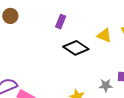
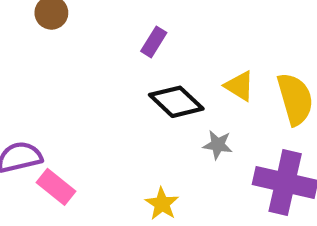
gray star: (106, 86) -> (218, 145), moved

